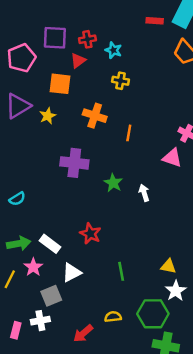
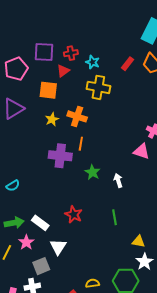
red rectangle: (155, 21) -> (128, 64), moved, turned -56
yellow cross: (120, 81) -> (98, 87), size x1.6
yellow star: (48, 116) -> (52, 119), moved
orange line: (129, 133) -> (81, 144), moved
green line: (121, 271) -> (115, 217), moved
white triangle: (72, 273) -> (58, 247), turned -30

